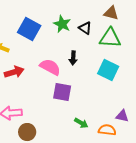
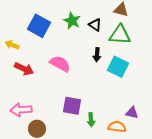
black arrow: (73, 58) -> (97, 55), moved
red arrow: (14, 72) -> (24, 69), turned 42
purple square: (62, 92) -> (72, 106), moved
green arrow: (81, 123) -> (91, 120), turned 56

